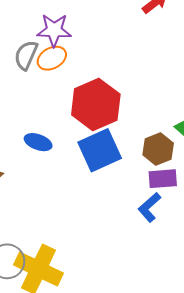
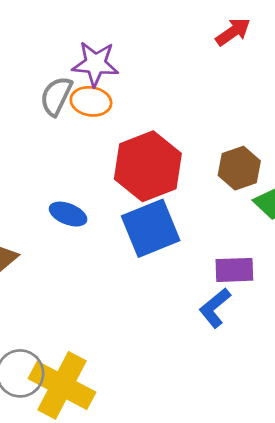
orange ellipse: (52, 58) -> (91, 101), turned 36
brown hexagon: (158, 149) -> (239, 168), moved

